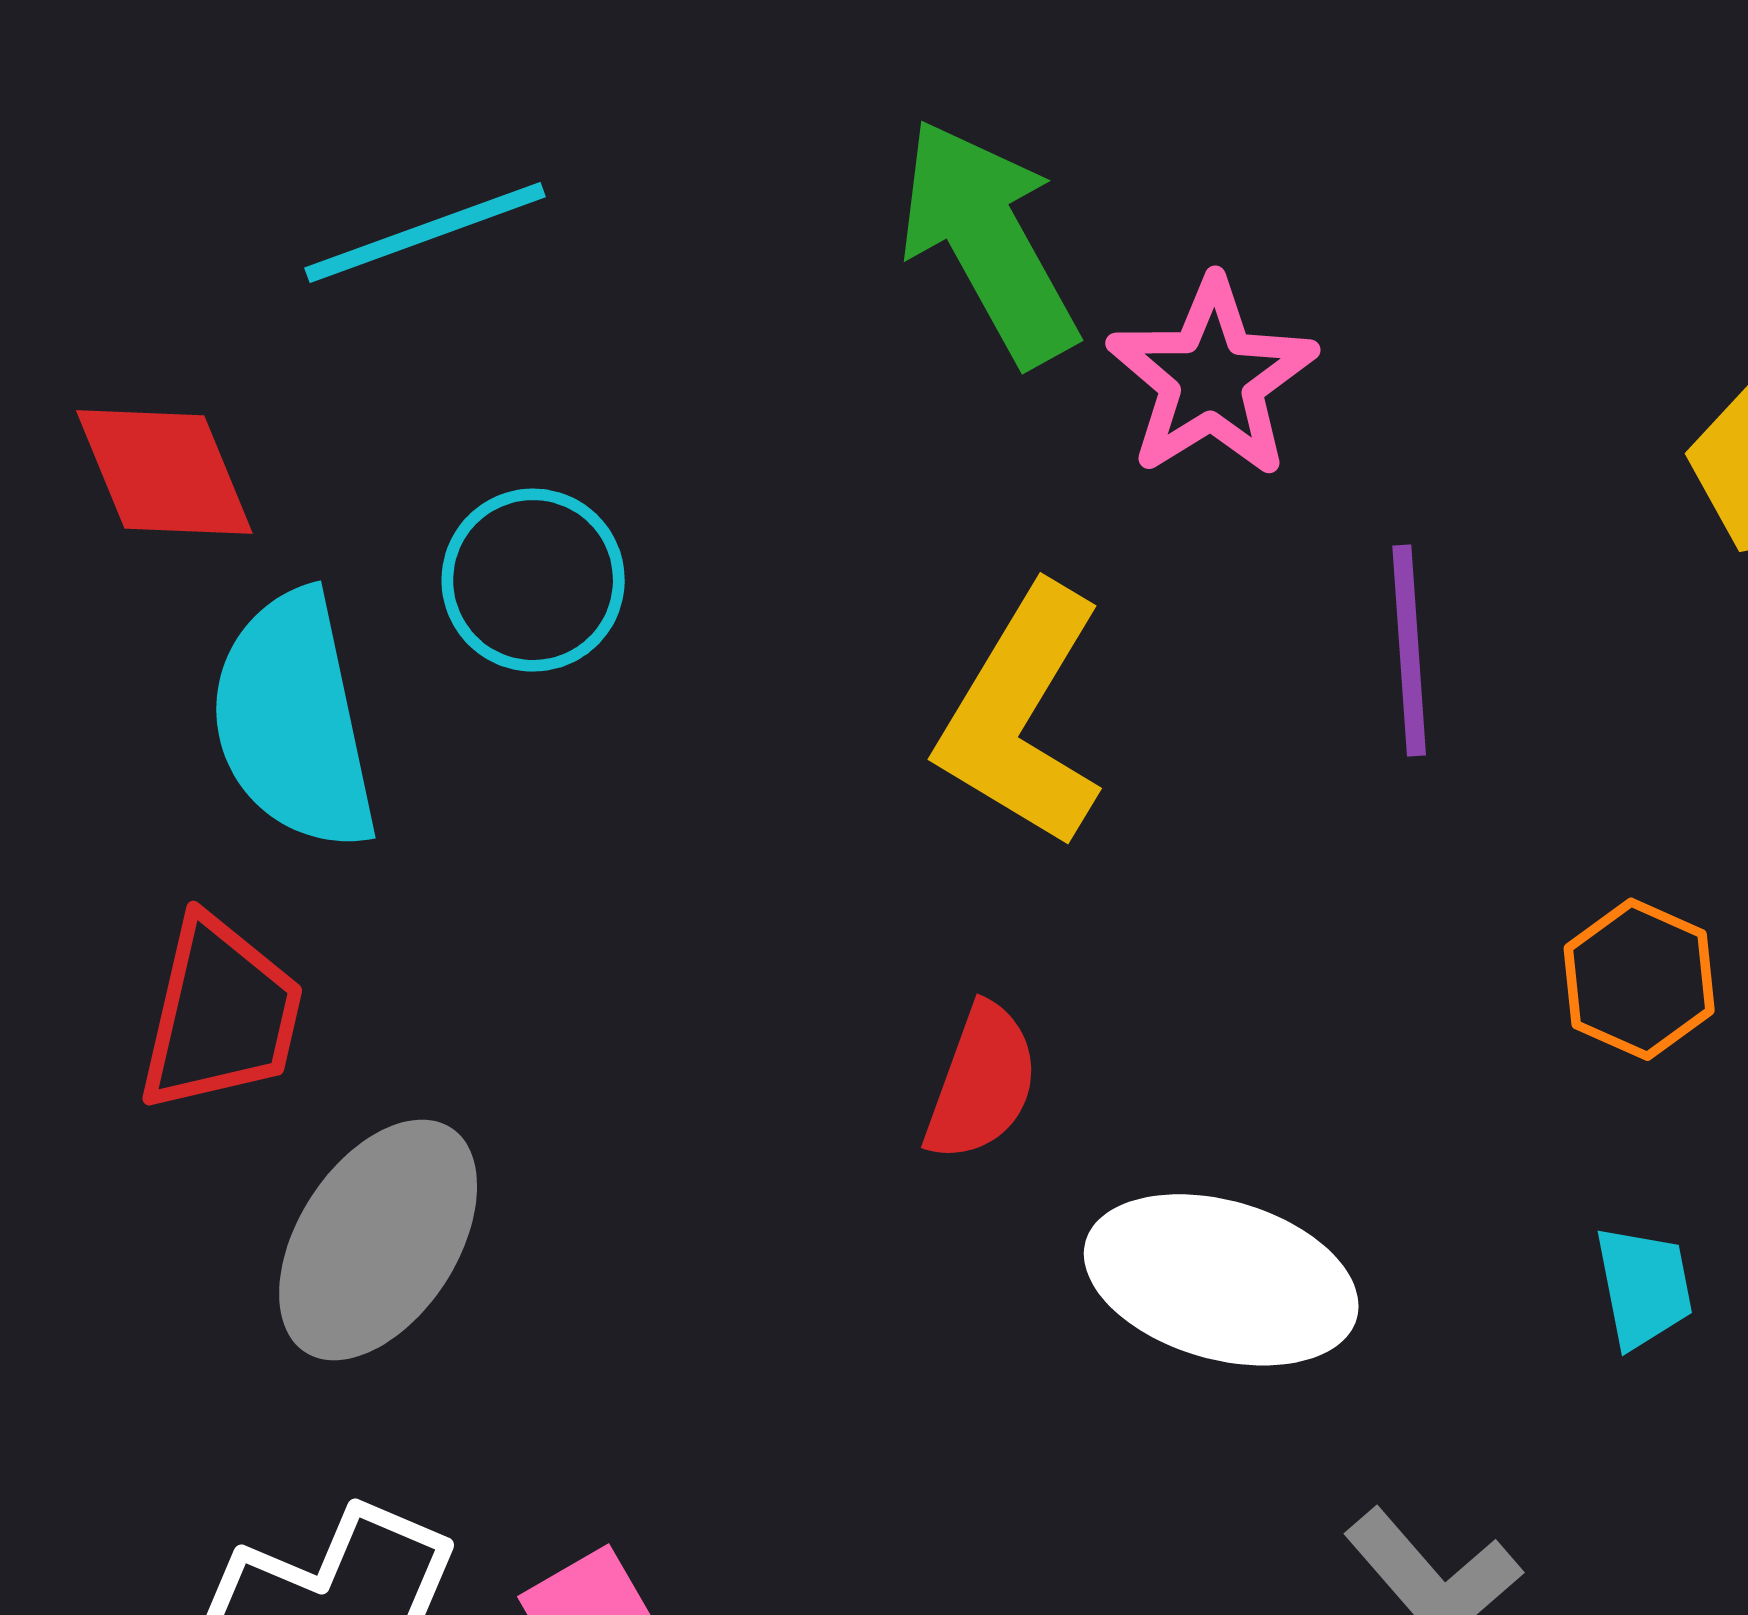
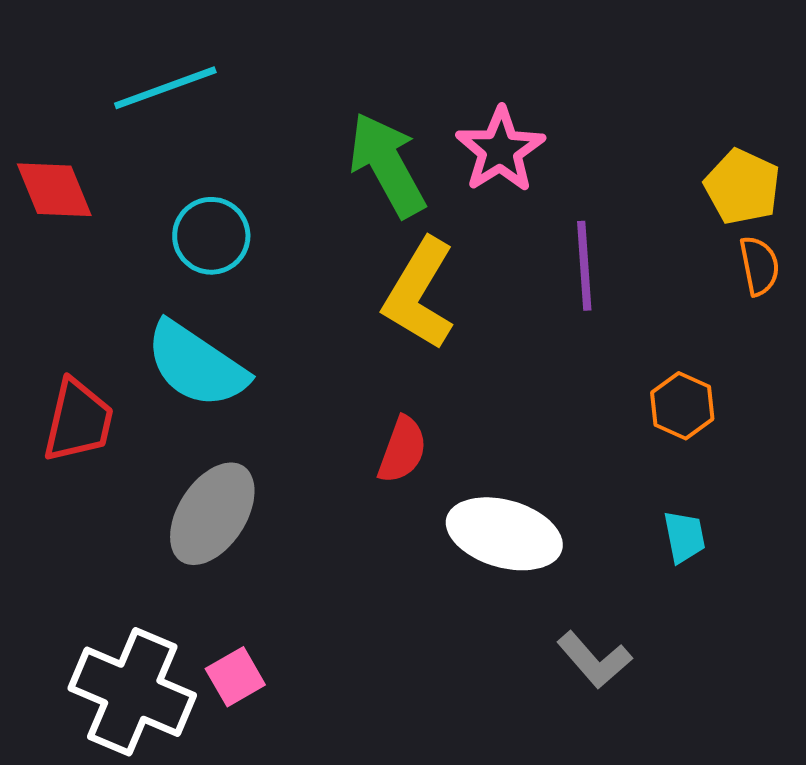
green arrow: (989, 242) -> (387, 165), moved
cyan semicircle: (294, 721) -> (196, 365), moved, turned -44
gray ellipse: (378, 1240) -> (212, 514), moved

